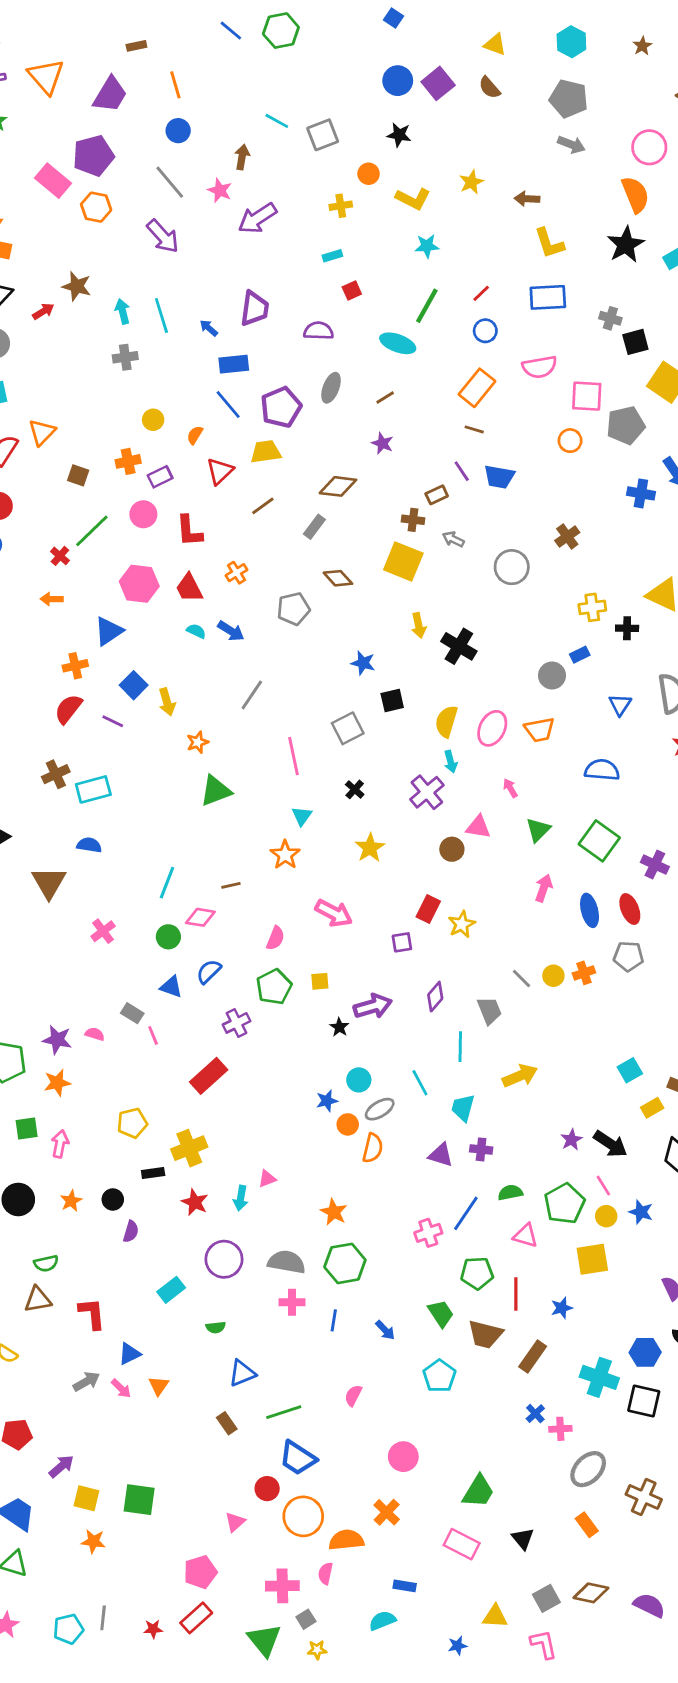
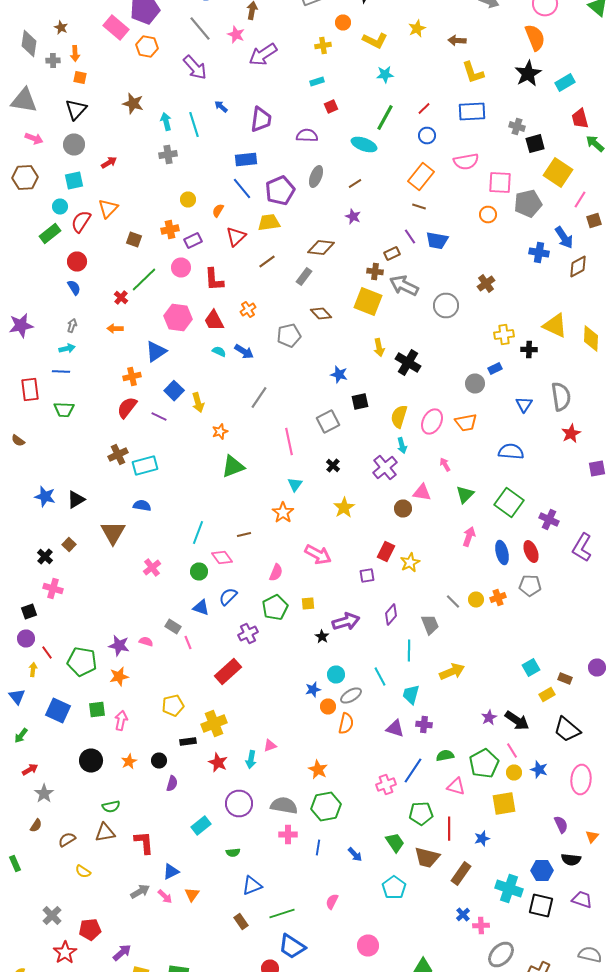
red arrow: (43, 311) -> (109, 162), moved
blue arrow: (209, 328) -> (221, 106), moved
gray arrow: (453, 539) -> (404, 286), size x1.8
pink diamond: (200, 917) -> (222, 558), turned 45

